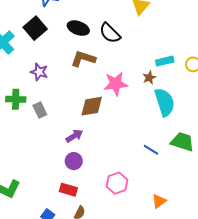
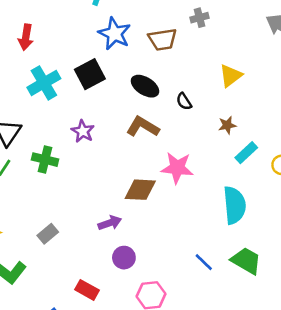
black semicircle: (110, 33) -> (184, 101), size x0.6
cyan rectangle: (165, 61) -> (246, 153), turned -42
brown star: (149, 78) -> (227, 125), moved
gray rectangle: (40, 110) -> (48, 234), moved, turned 63
purple circle: (74, 161) -> (124, 258), moved

